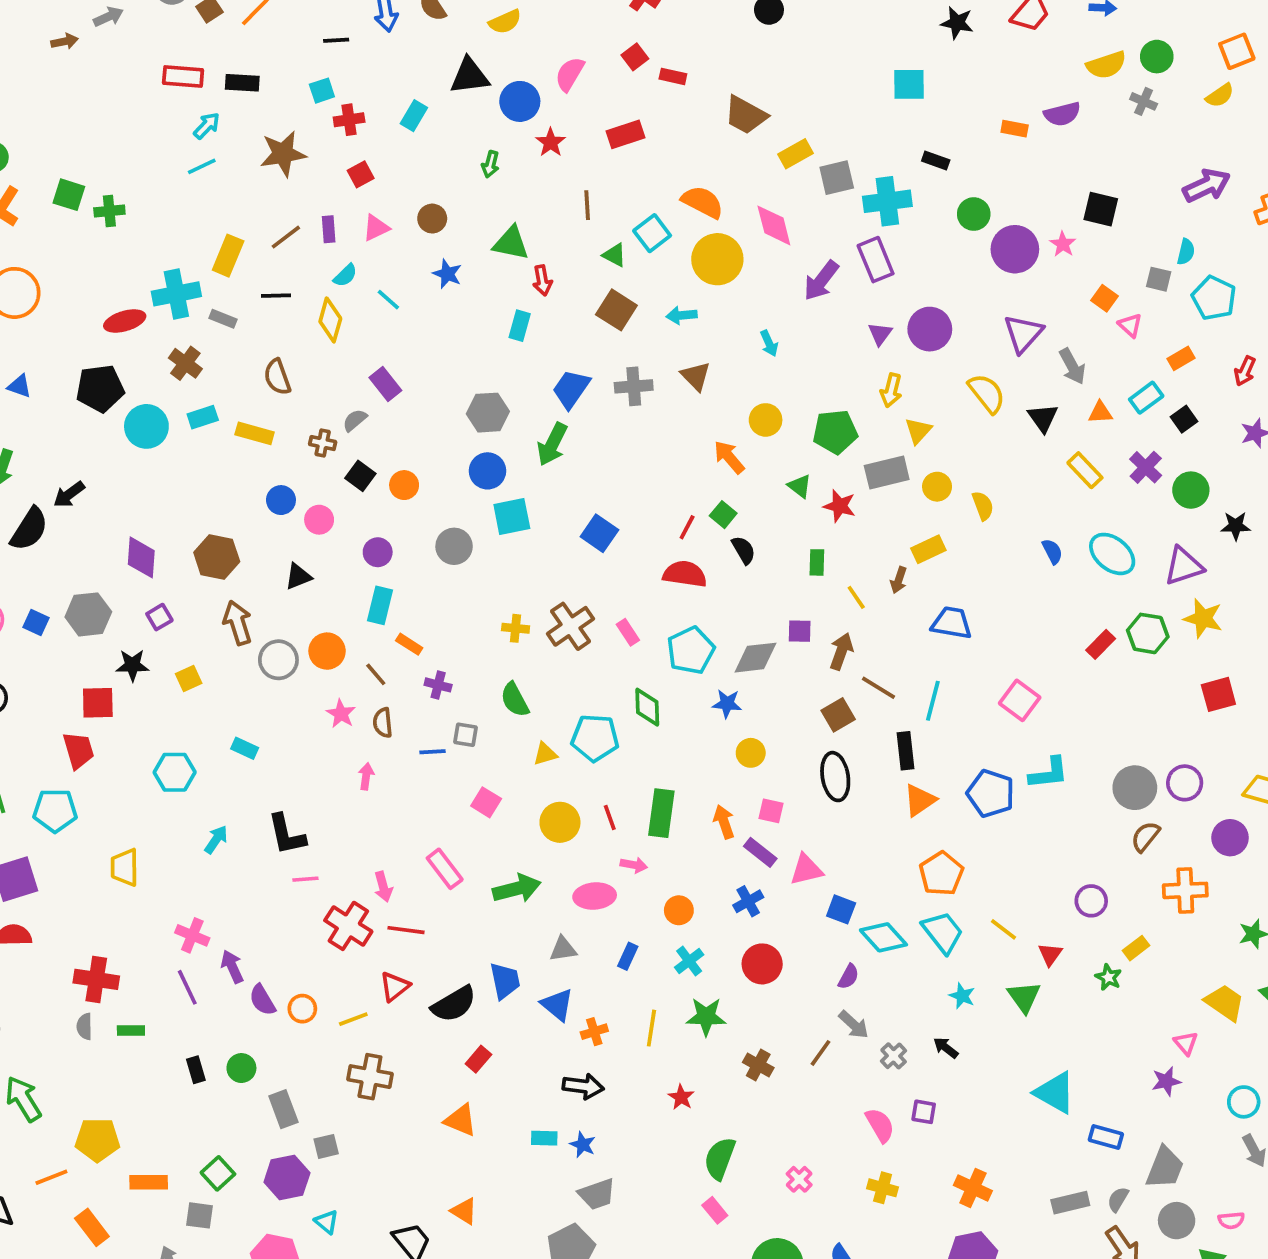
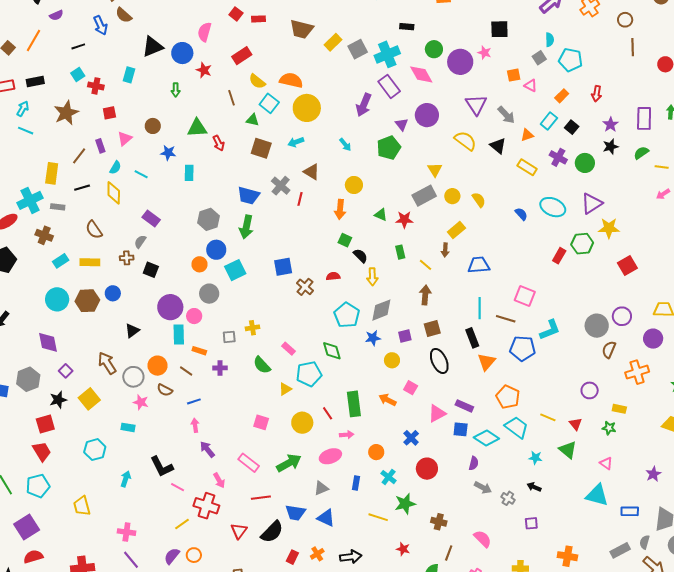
yellow semicircle: (505, 22) -> (257, 81), moved, turned 78
red cross: (349, 120) -> (96, 86), turned 35
cyan line: (202, 166) -> (26, 131), turned 63
red square: (361, 174) -> (109, 113), turned 32
pink diamond: (774, 225) -> (421, 74), moved
gray square: (1159, 279) -> (539, 58), turned -32
orange square: (1105, 298) -> (514, 75), turned -32
cyan rectangle: (520, 326) -> (189, 173), moved
gray cross: (634, 386) -> (281, 186), turned -30
blue trapezoid: (571, 389) -> (248, 196), turned -95
yellow arrow: (891, 390) -> (372, 277), moved
cyan circle: (146, 426) -> (57, 299), moved
green pentagon: (835, 432) -> (389, 148), moved
orange arrow: (729, 457) -> (340, 209), turned -120
orange circle: (404, 485) -> (199, 264), moved
pink circle: (319, 520) -> (194, 316), moved
black star: (1236, 526) -> (611, 147), moved
red line: (687, 527) -> (300, 199), moved
blue square: (599, 533) -> (283, 267), turned -30
purple circle: (378, 552) -> (170, 307), size x1.6
brown hexagon: (217, 557) -> (87, 301), moved
red semicircle: (685, 574) -> (333, 276), size x0.6
brown cross: (571, 626) -> (305, 287), moved, size x0.7
purple square: (800, 631) -> (405, 336), moved
pink rectangle: (628, 632) -> (289, 349), moved
yellow square: (189, 679) -> (89, 399), size x1.5
brown line: (879, 688) -> (506, 319), moved
pink star: (341, 714) -> (141, 402), moved
brown square: (838, 715) -> (432, 328), turned 30
brown semicircle: (383, 723) -> (165, 390), moved, turned -42
gray square: (465, 735) -> (229, 337), moved
blue line: (432, 752) -> (194, 401), moved
pink square: (771, 811) -> (411, 388), turned 32
orange arrow: (724, 822) -> (388, 400), turned -30
purple rectangle: (760, 852) -> (464, 406), moved
pink line: (305, 879) -> (178, 487), turned 48
red line: (406, 930) -> (261, 498), moved
yellow rectangle: (1136, 948) -> (619, 409), turned 64
purple arrow: (232, 967) -> (207, 449), moved
blue trapezoid: (505, 981) -> (295, 513), turned 125
purple semicircle: (262, 1000) -> (172, 556), turned 84
yellow line: (353, 1019) -> (182, 524), moved
yellow line: (651, 1028) -> (378, 517), turned -66
orange cross: (594, 1032) -> (317, 554), moved
pink triangle: (1186, 1043) -> (606, 463), moved
brown line: (821, 1053) -> (449, 553), moved
pink semicircle: (880, 1125) -> (483, 539), moved

